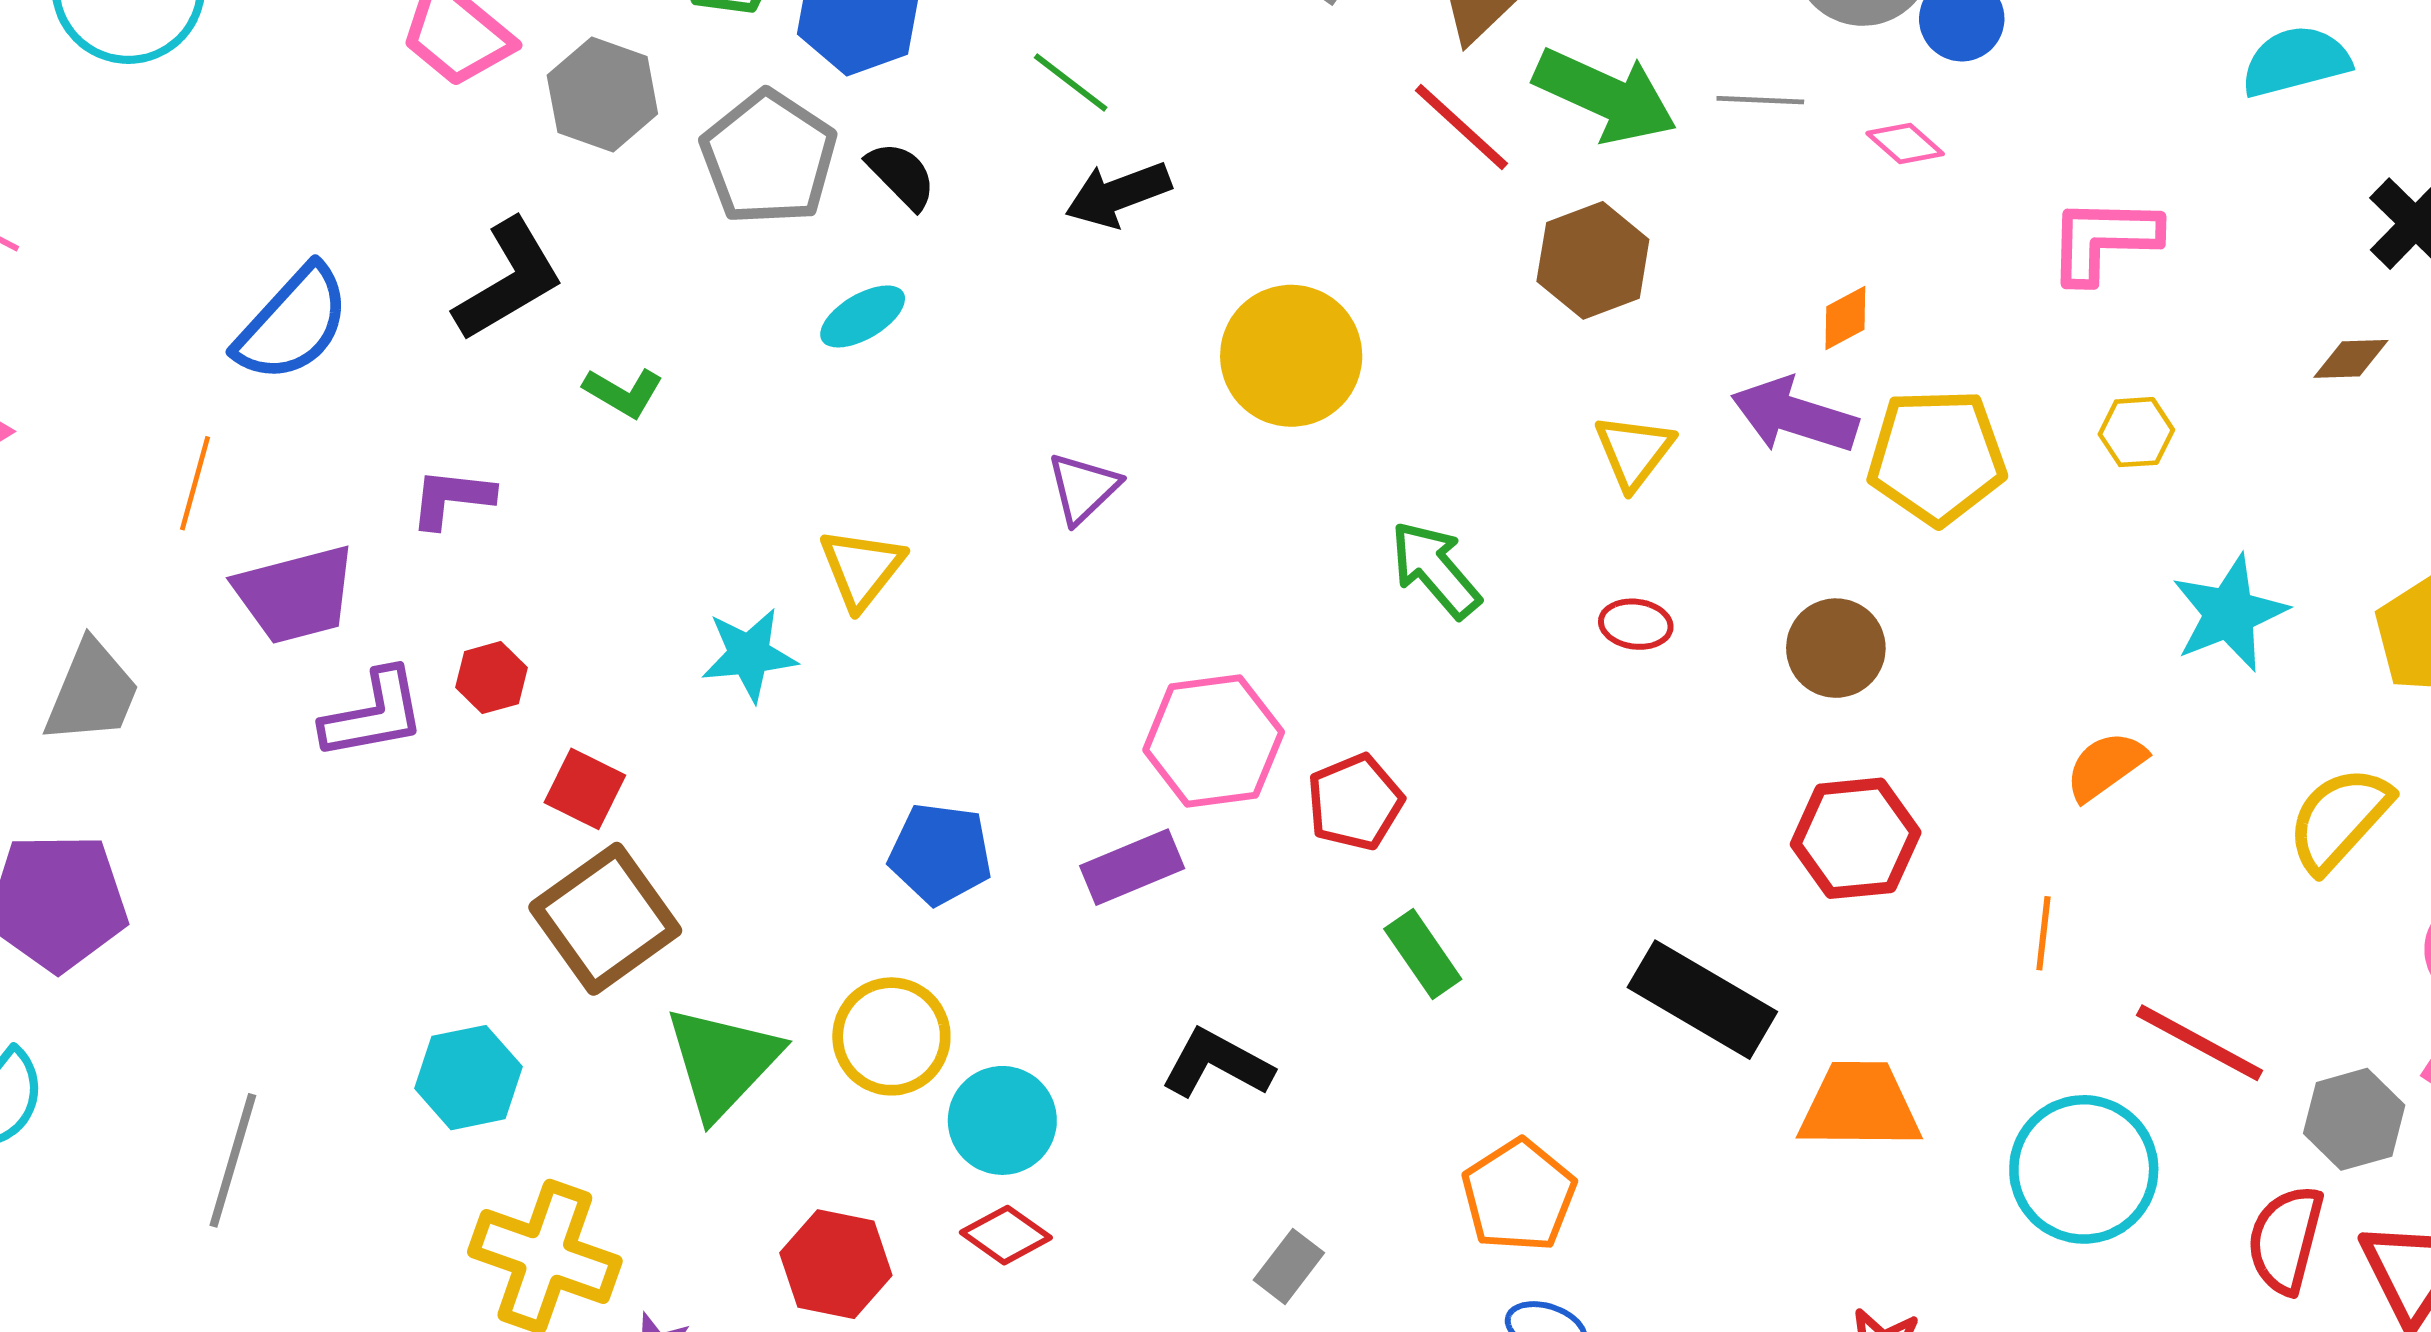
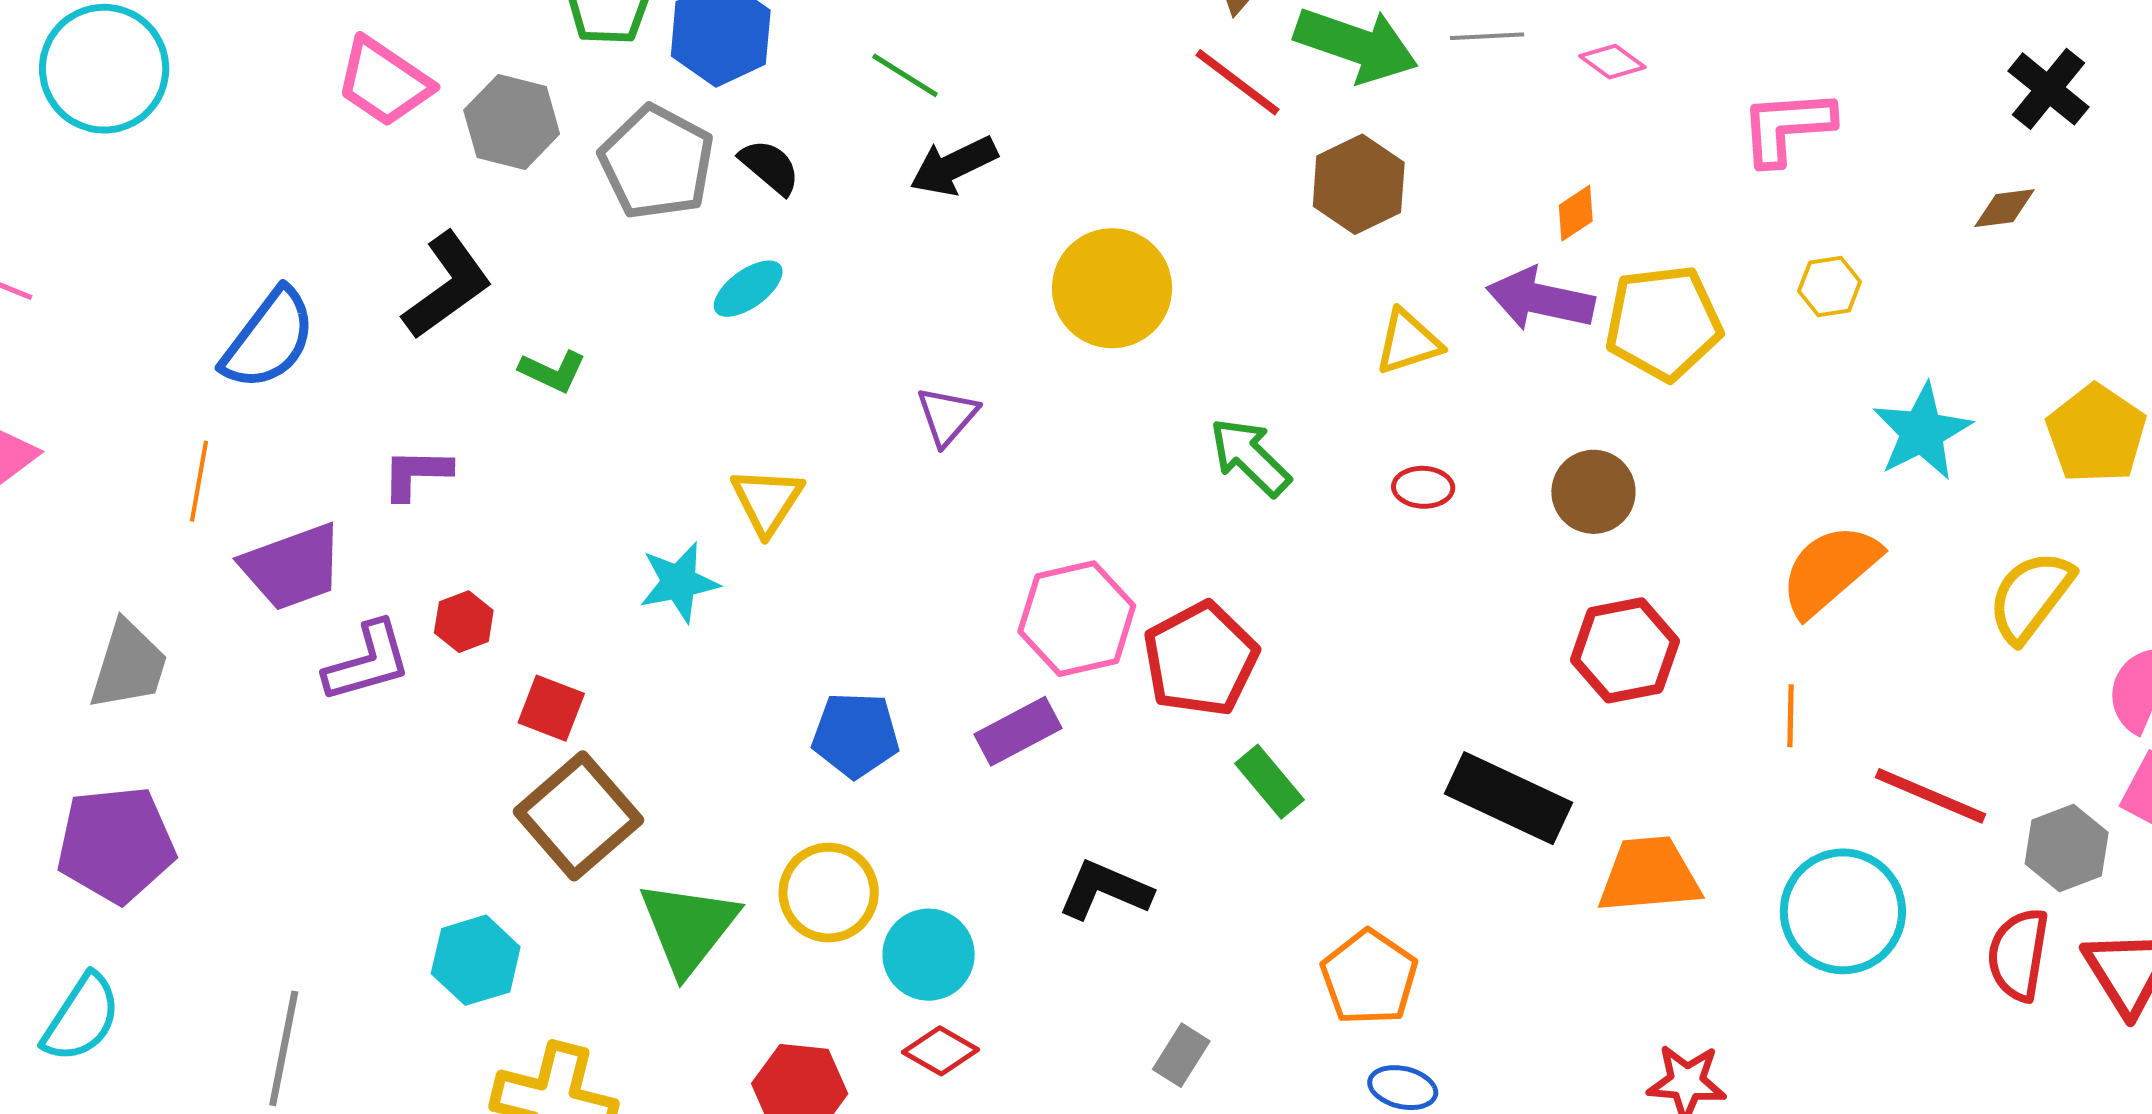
yellow triangle: (1634, 452) -> (1408, 342), turned 40
orange semicircle: (2106, 766) -> (1830, 570), size x1.5
red pentagon: (1355, 802) -> (1201, 659), size x1.4

